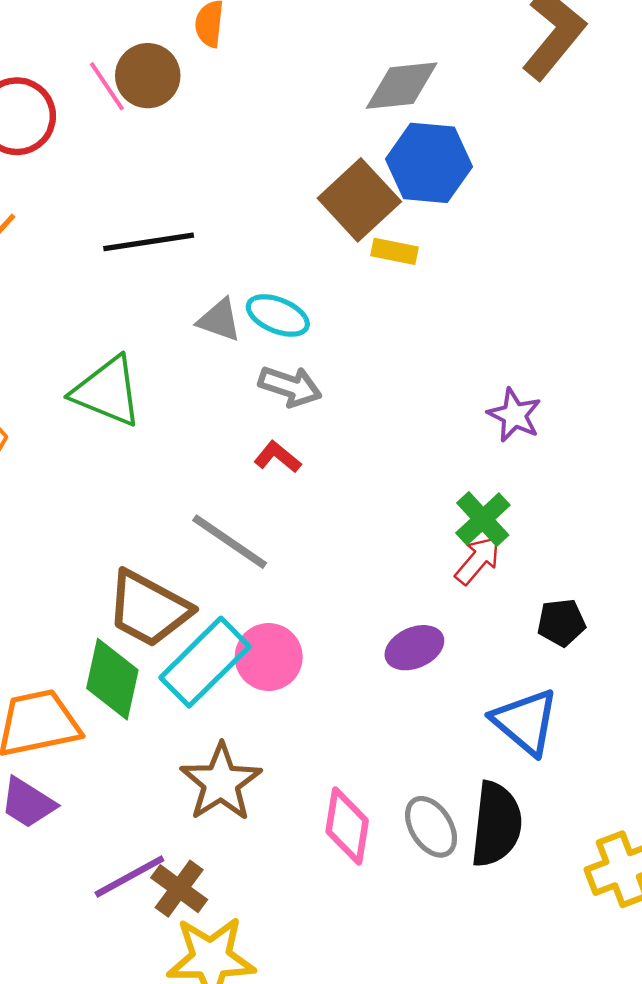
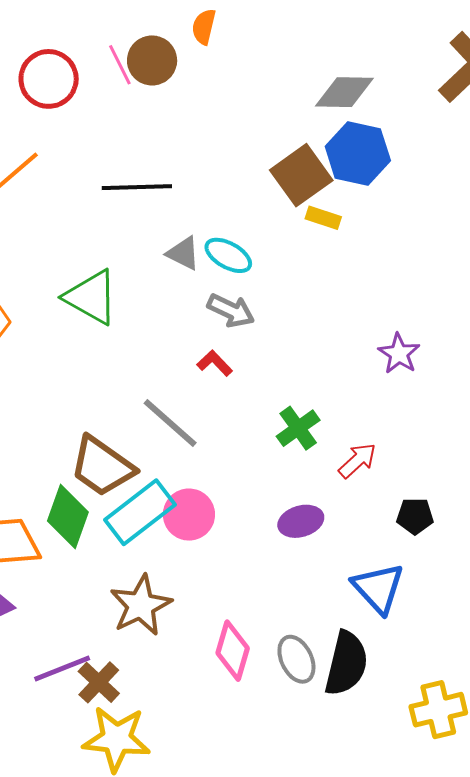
green cross: (483, 519) -> (298, 428), moved

